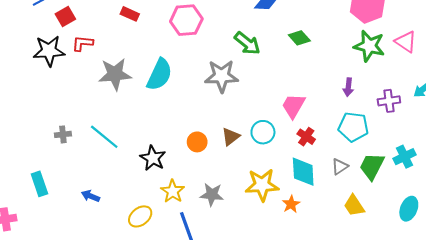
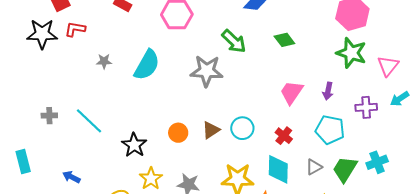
pink triangle: (406, 42) -> (388, 66), moved, turned 30
gray star: (115, 74) -> (104, 61), size x0.5
pink trapezoid: (293, 106) -> (292, 92), moved

